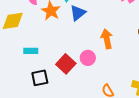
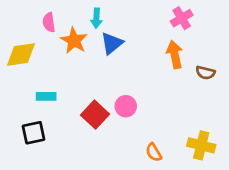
orange arrow: (107, 39) -> (175, 54), moved
black square: (40, 78) -> (34, 133), moved

